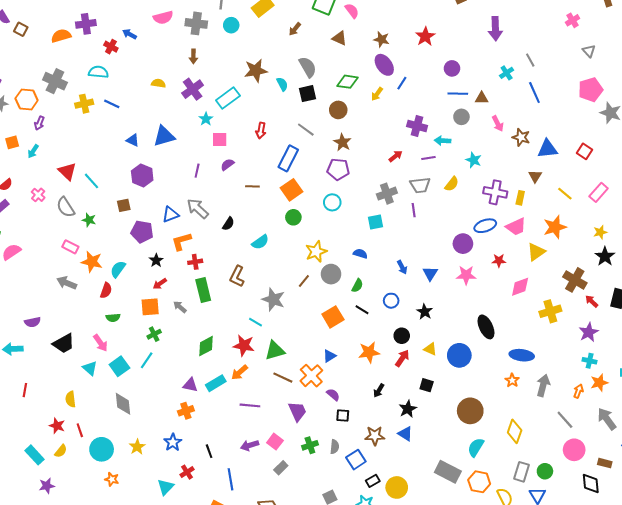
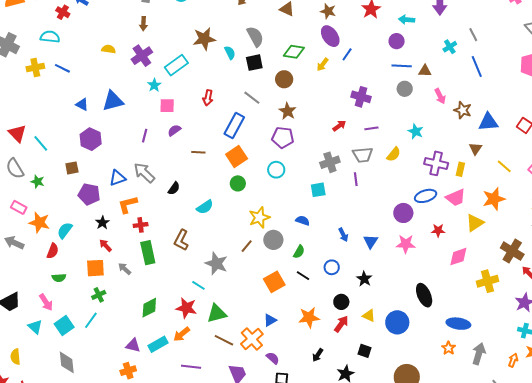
cyan arrow: (443, 141) -> (407, 20), moved
red arrow: (160, 284) -> (105, 246), turned 80

